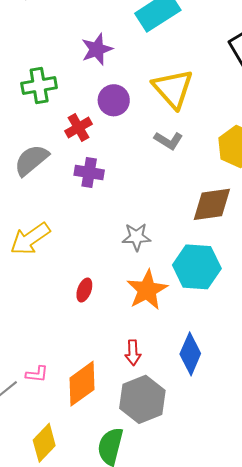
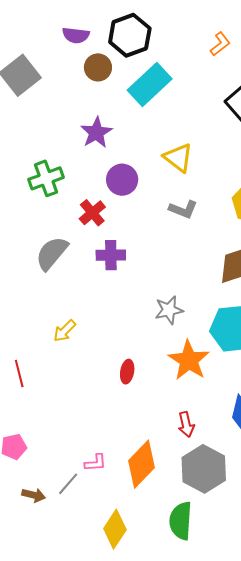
yellow triangle: (173, 89) -> (178, 158), size x0.7
yellow arrow: (30, 239) -> (65, 331), size x0.6

